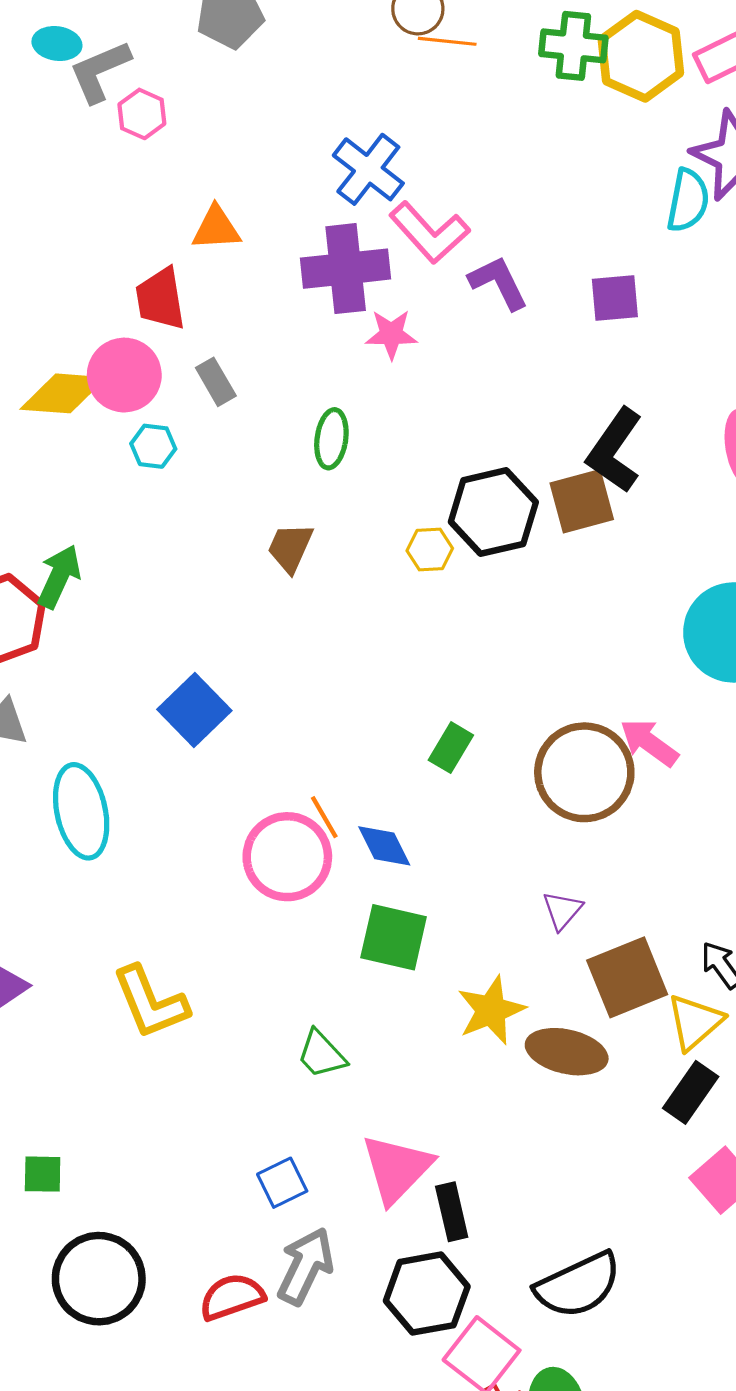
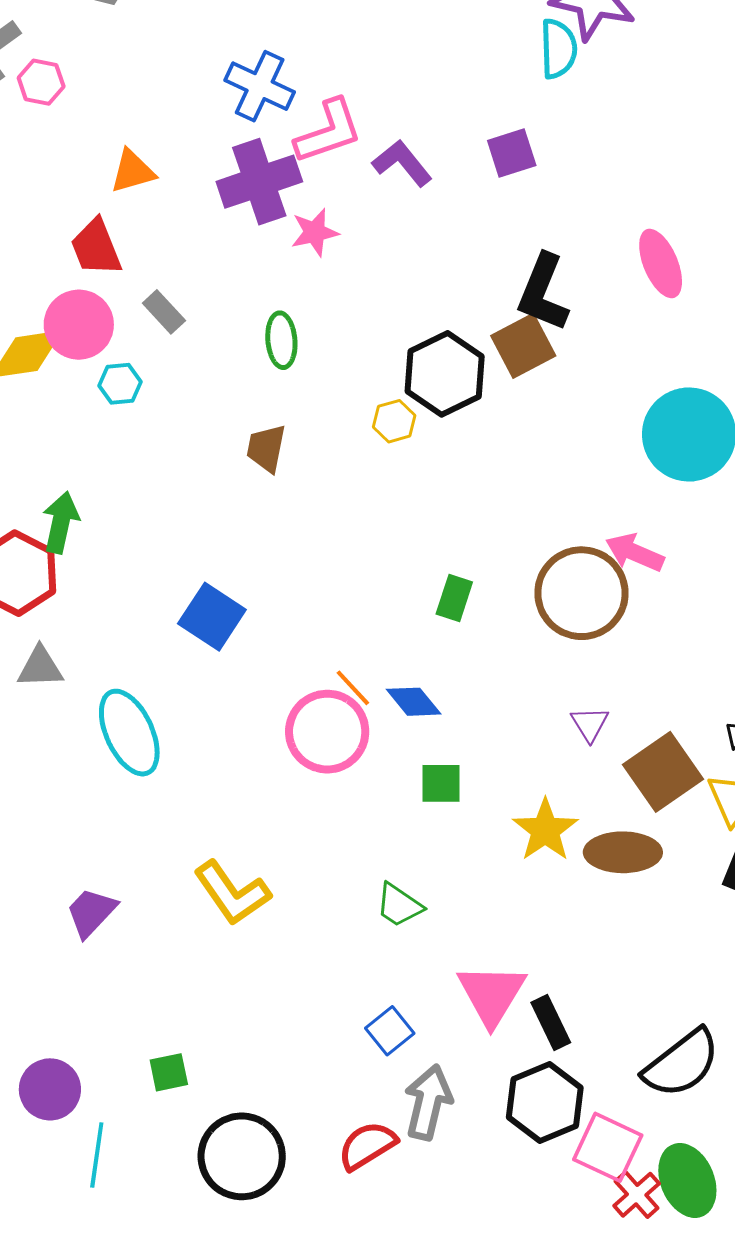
pink L-shape: (429, 233) -> (329, 131), turned -54
green square: (394, 937) -> (441, 783), size x0.7

